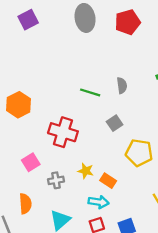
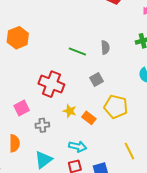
orange hexagon: (19, 105) -> (18, 38), moved
yellow star: (86, 171) -> (70, 111), moved
orange rectangle: (108, 181) -> (89, 118), moved

